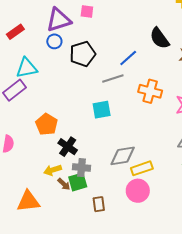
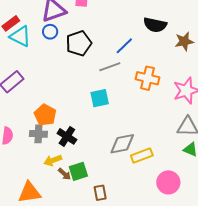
black semicircle: (160, 38) -> (155, 25), turned -40
cyan triangle: (27, 68) -> (20, 36), moved, turned 40
gray cross: (82, 168) -> (38, 134), moved
pink circle: (138, 191) -> (168, 182), moved

